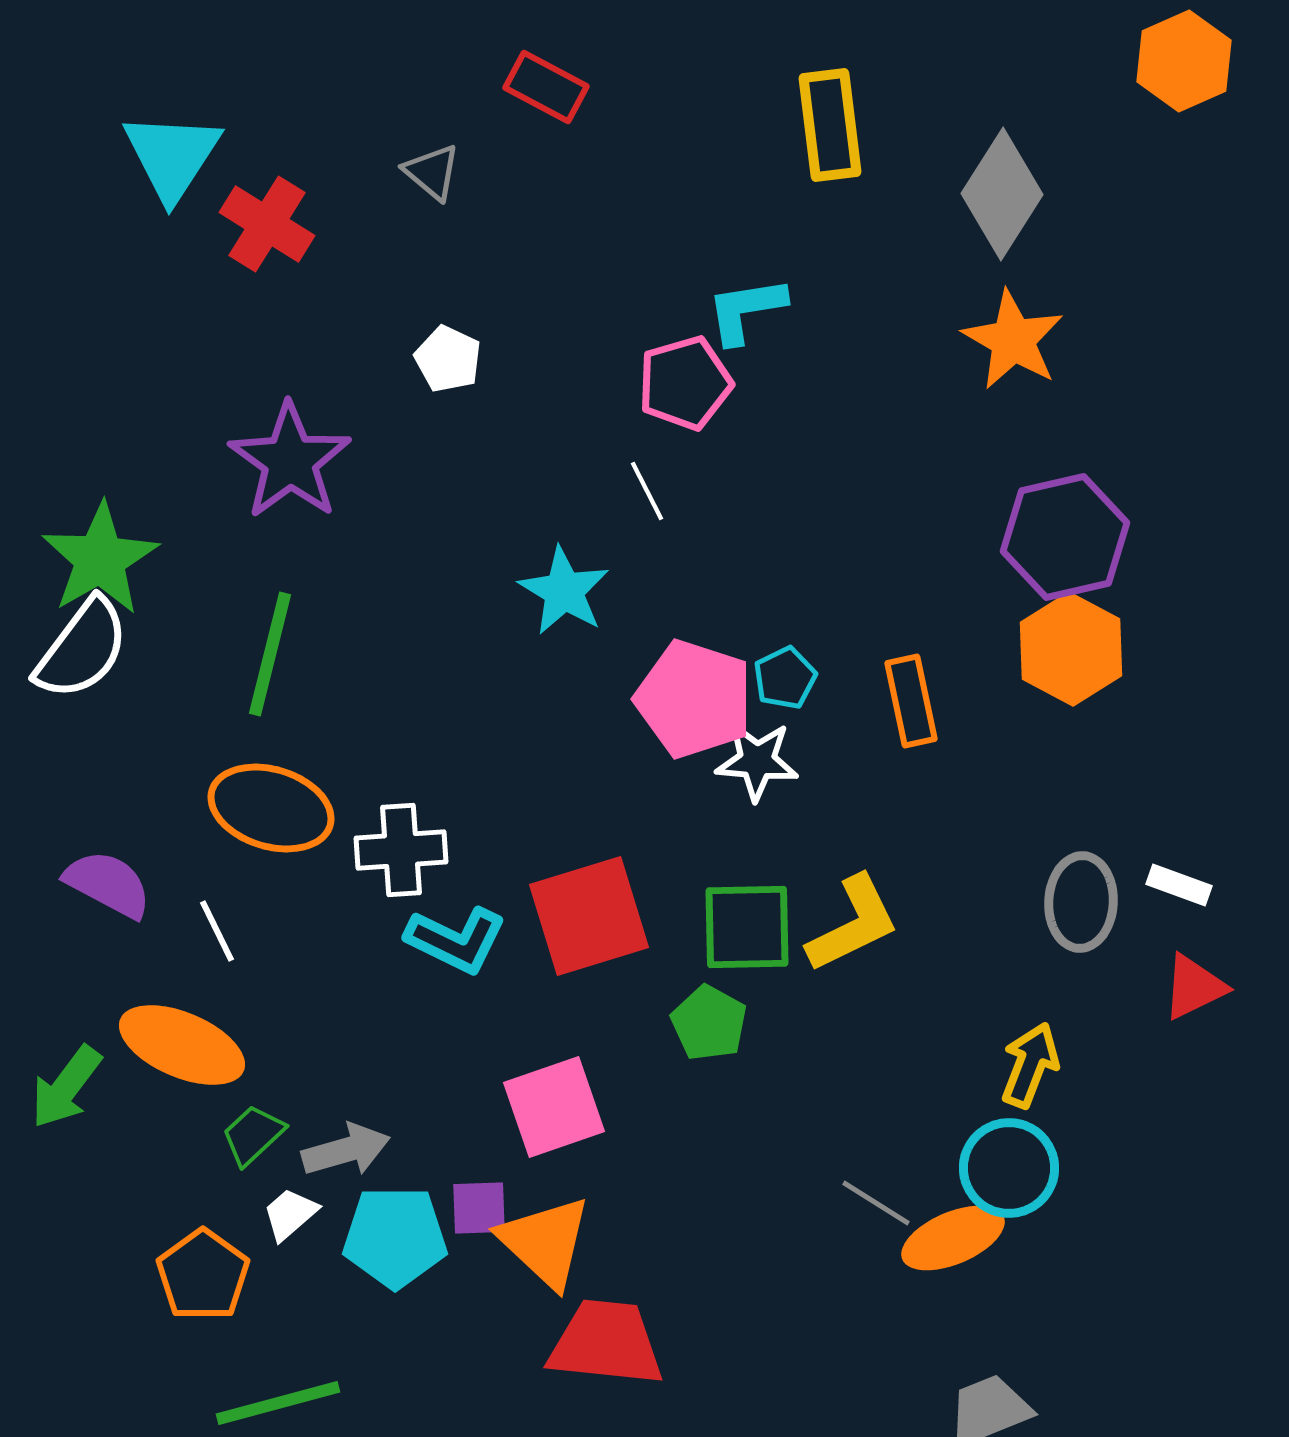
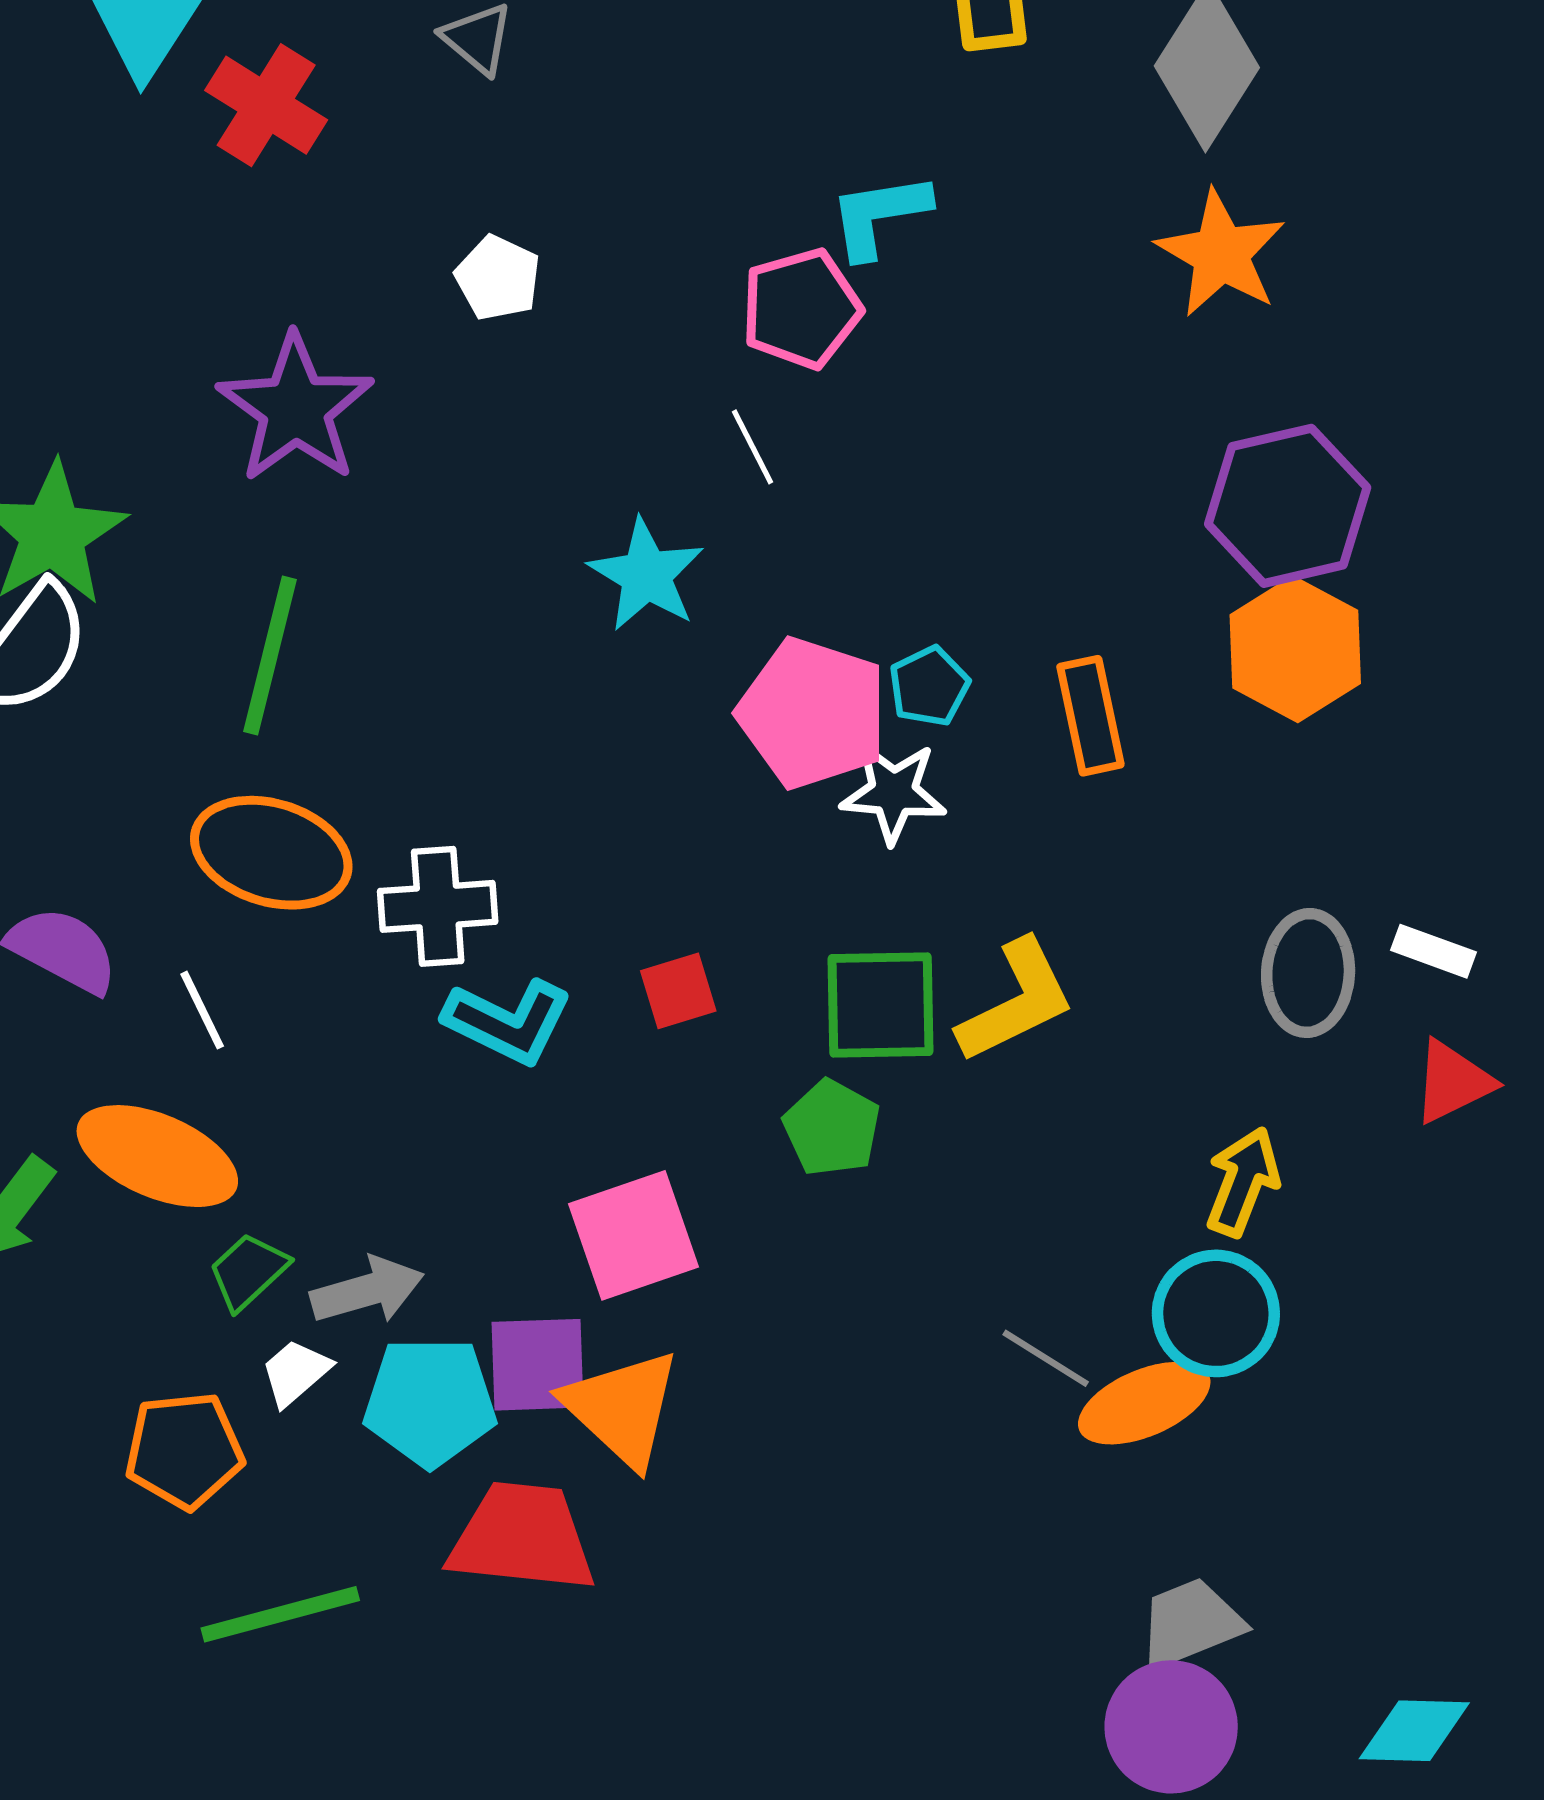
red square: (589, 916) -> (678, 991), size x0.5
purple square: (479, 1208) -> (537, 1365), size x1.4
orange pentagon: (203, 1275) -> (184, 1450), turned 30
red trapezoid: (606, 1343) -> (522, 1537), moved

